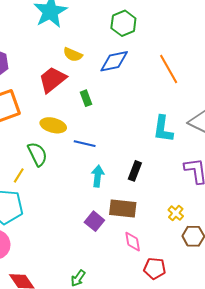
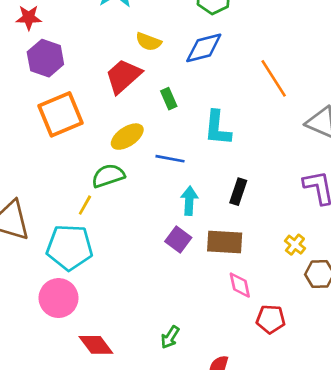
orange line: (169, 69) -> (274, 78), moved
yellow ellipse: (53, 125) -> (127, 137), turned -45
cyan L-shape: (163, 129) -> (217, 128), moved
green semicircle: (37, 154) -> (108, 176), turned -80
purple square: (94, 221) -> (178, 240), moved

